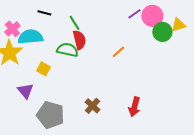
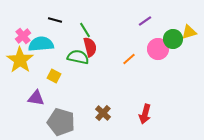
pink circle: (152, 16) -> (158, 49), moved
purple triangle: (25, 91) -> (36, 98), turned -42

